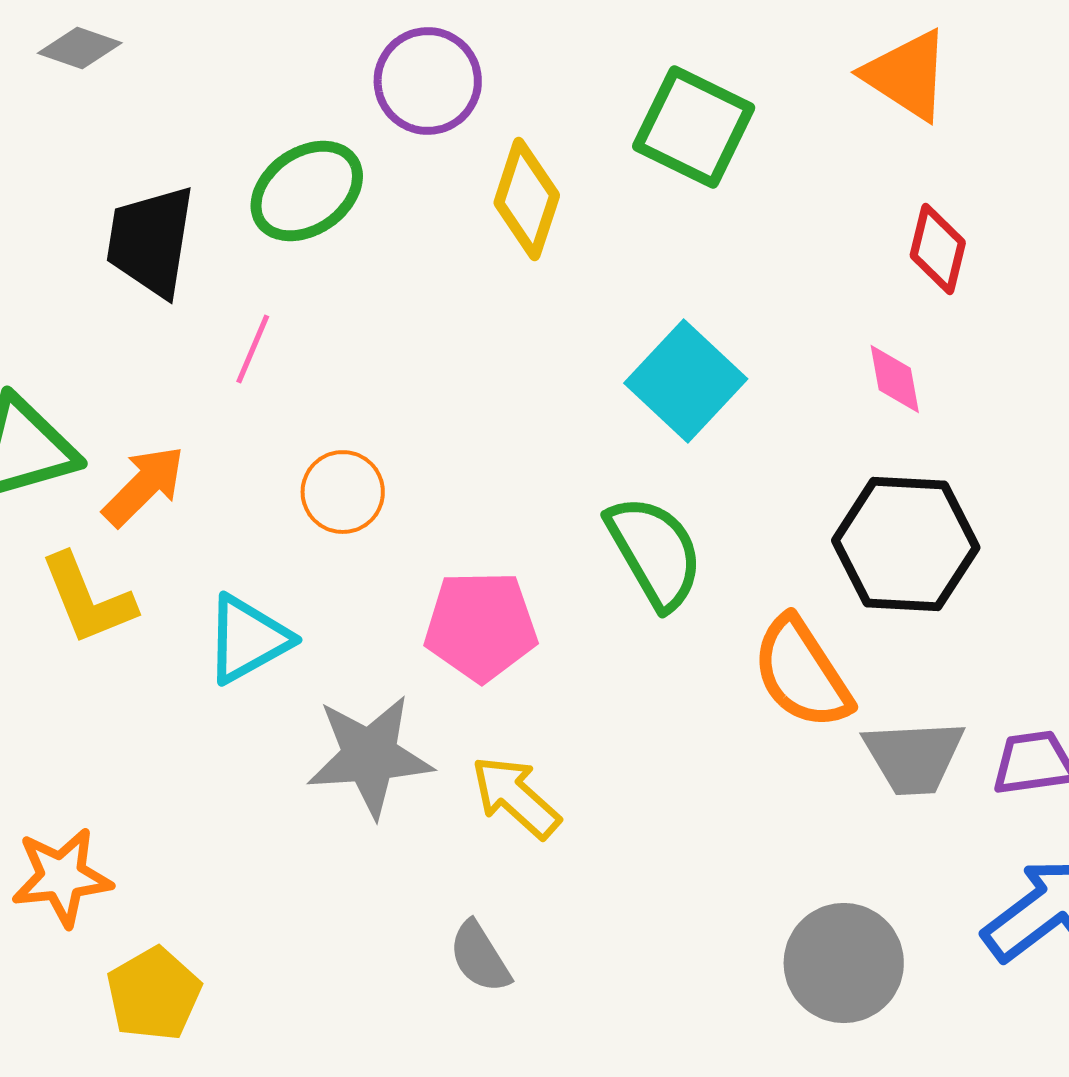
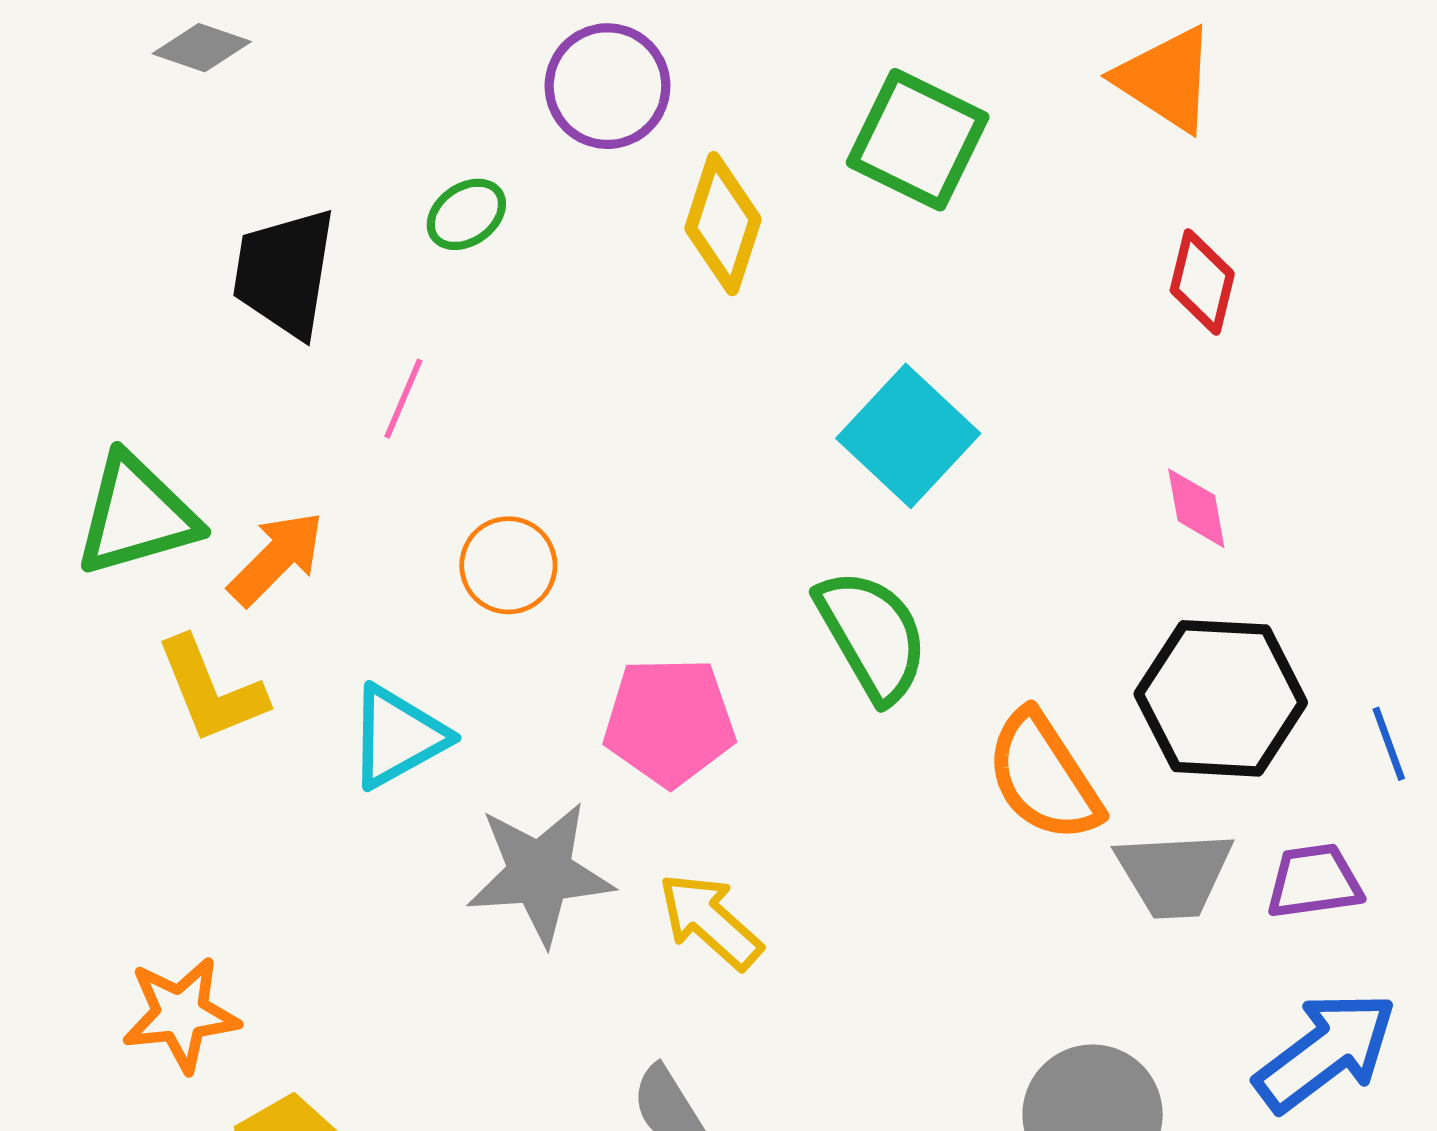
green ellipse: (307, 191) -> (466, 214), size x0.6
pink diamond: (895, 379) -> (1196, 508), moved
black hexagon: (906, 544) -> (1221, 698), moved

